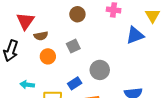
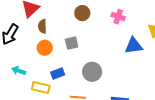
brown semicircle: (41, 36) -> (42, 26), turned 88
blue rectangle: (75, 83) -> (58, 74), moved

